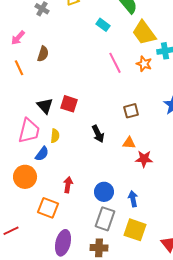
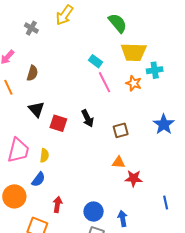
cyan rectangle: (103, 25) -> (96, 61), moved
yellow trapezoid: (144, 33) -> (134, 52), turned -52
black triangle: (45, 106) -> (36, 109), moved
black arrow: (98, 134) -> (87, 118), moved
blue semicircle: (42, 154) -> (38, 179), moved

